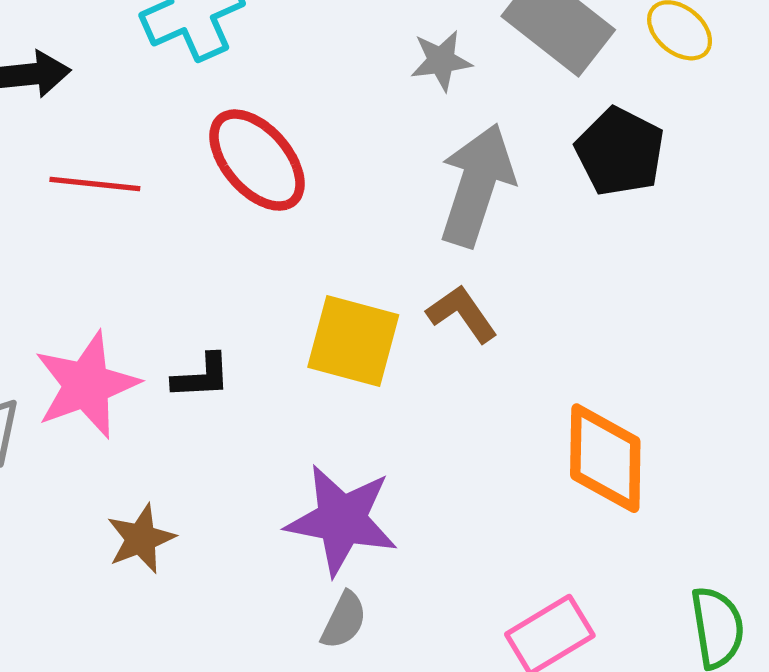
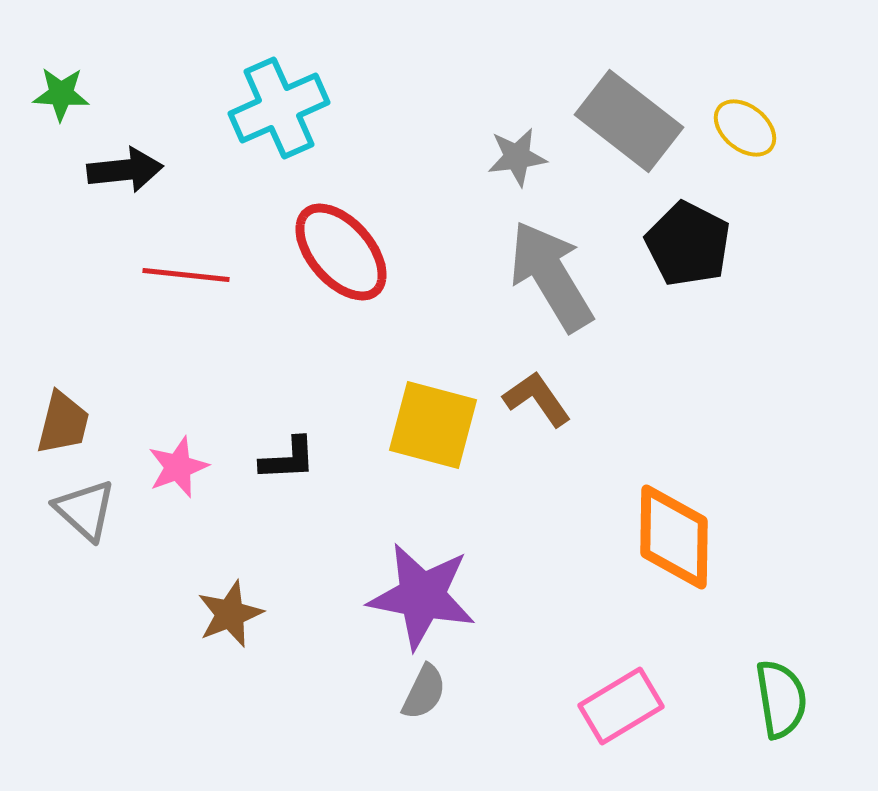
gray arrow: (477, 185) -> (551, 276), turned -49
pink star: (86, 385) -> (178, 467), size x0.6

